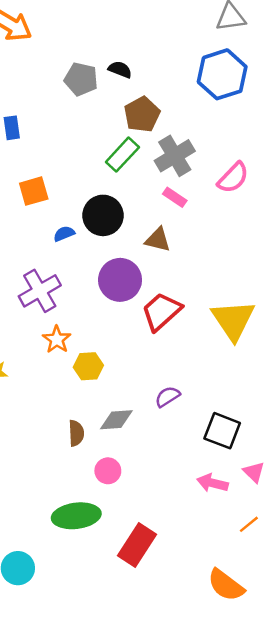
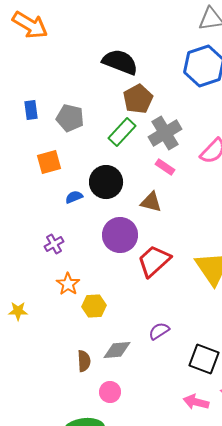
black semicircle: (120, 69) -> (120, 62), size x1.8
gray pentagon: (81, 79) -> (70, 118), moved
purple cross: (40, 291) -> (54, 244), size x0.6

